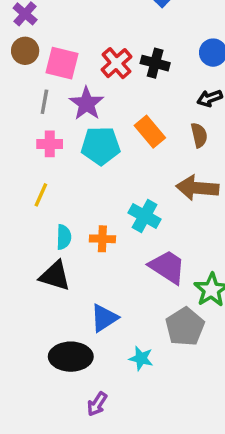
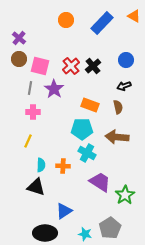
black cross: (155, 63) -> (93, 66), turned 35
orange rectangle: (150, 132) -> (90, 105), turned -30
cyan pentagon: (101, 146) -> (82, 129), moved
gray pentagon: (185, 327) -> (110, 228), moved

